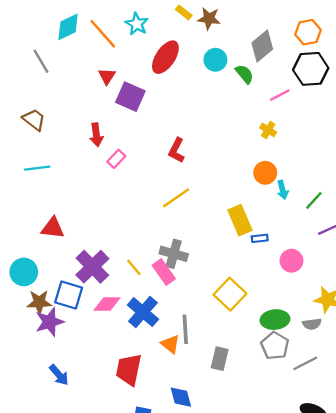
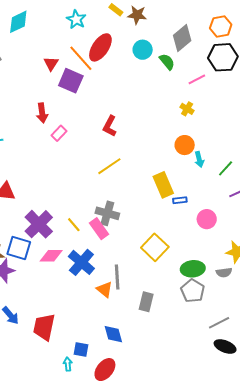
orange line: (103, 34) -> (81, 58), moved
gray line: (305, 363) -> (219, 323), moved
red trapezoid: (129, 370) -> (44, 327), moved

